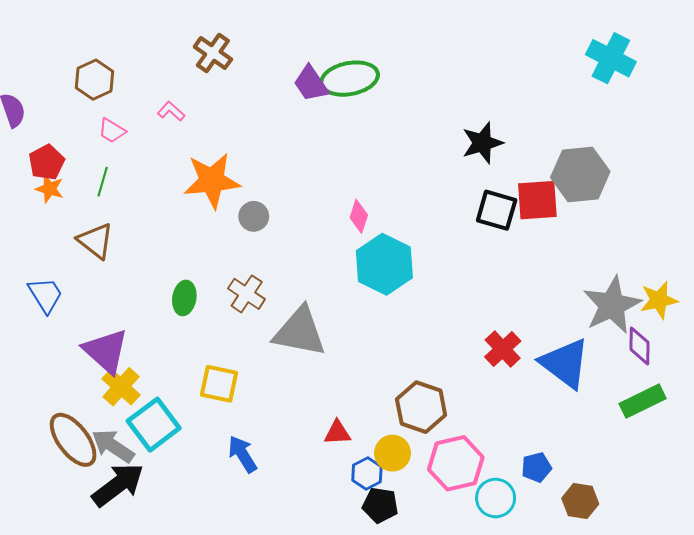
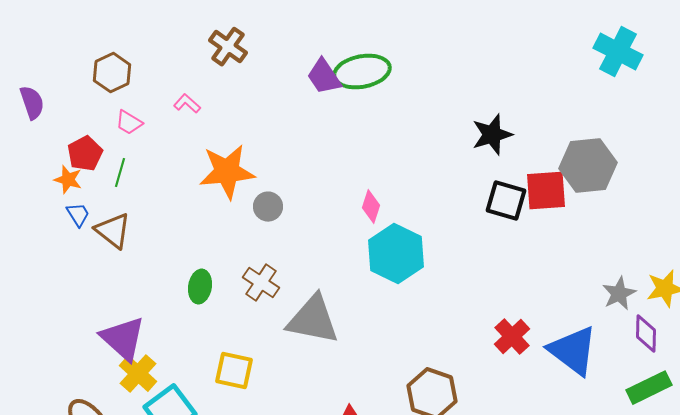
red pentagon: (47, 162) -> (85, 154), moved
blue trapezoid: (46, 295) -> (78, 215), moved, size x0.7
gray star: (612, 305) -> (619, 294), size x0.6

